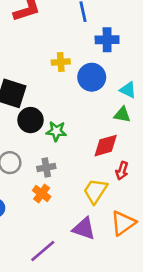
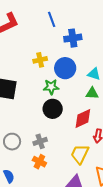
black circle: (31, 120) -> (53, 109), moved
green star: (56, 131) -> (51, 87), moved

